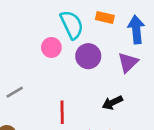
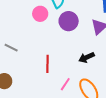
gray line: (15, 92) -> (11, 48), turned 56

